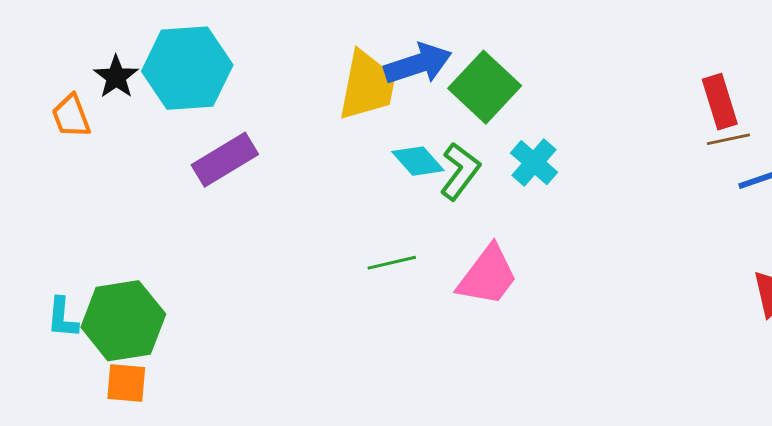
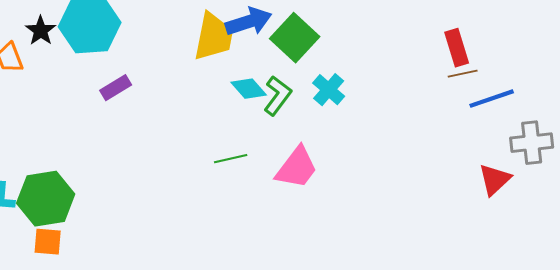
purple rectangle: (225, 160) -> (116, 88), size x0.7

